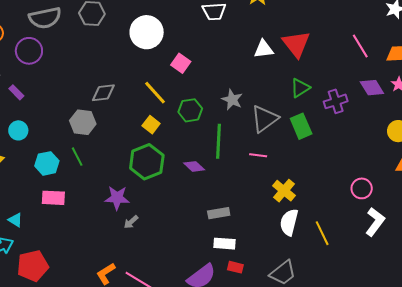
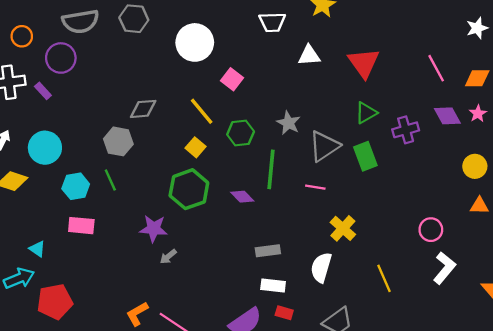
white triangle: (264, 49) -> (309, 55), moved
purple rectangle: (16, 92) -> (43, 91), moved
cyan circle: (18, 130) -> (45, 148), size x1.5
white semicircle: (289, 222) -> (321, 267), moved

